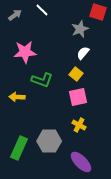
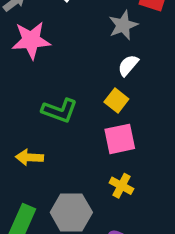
pink star: (25, 52) -> (31, 40), moved
yellow arrow: (17, 97) -> (29, 157), moved

